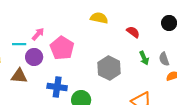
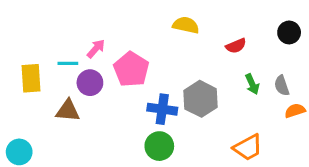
red semicircle: (133, 32) -> (236, 46), turned 120
blue cross: (57, 87) -> (162, 109), moved

